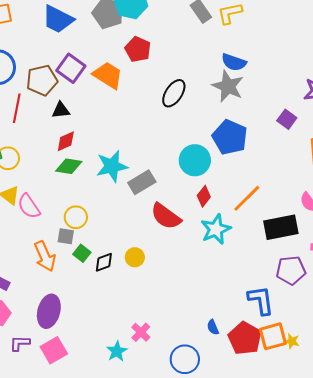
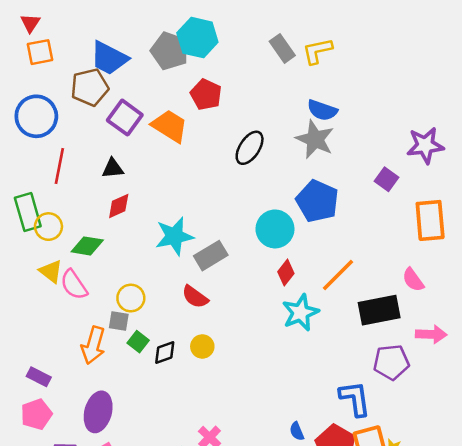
brown pentagon: (42, 80) -> (90, 87), moved
green diamond: (69, 166) -> (87, 246), moved
red semicircle: (166, 216) -> (195, 297), moved, size x0.7
orange arrow: (45, 256) -> (93, 345), turned 40

